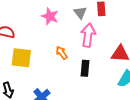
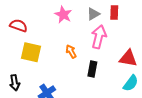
gray triangle: (80, 13) -> (93, 14), turned 32

